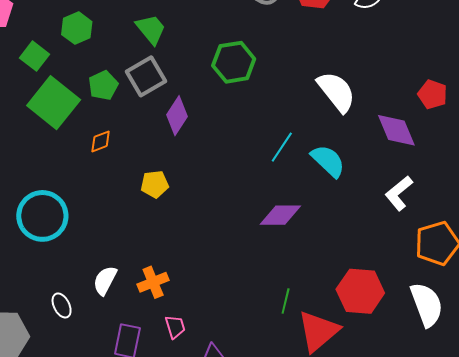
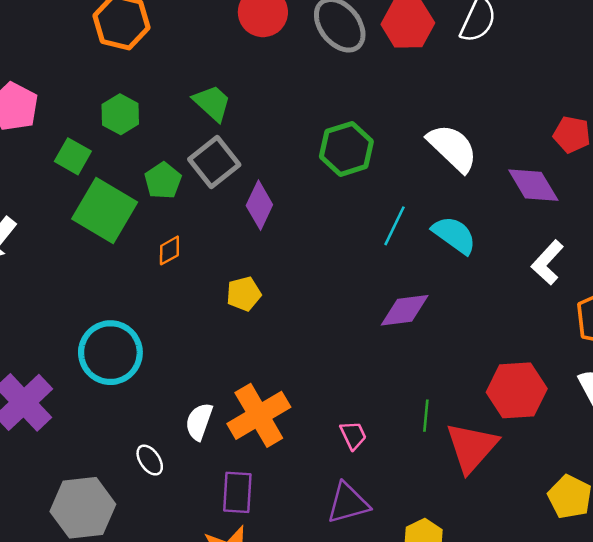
green hexagon: (234, 62) -> (346, 149), moved
orange cross: (153, 282) -> (259, 415), size x1.6
pink trapezoid: (175, 327) -> (353, 435), moved

